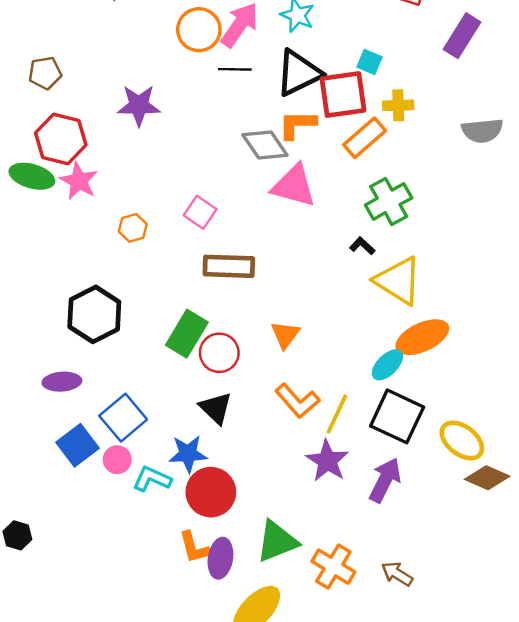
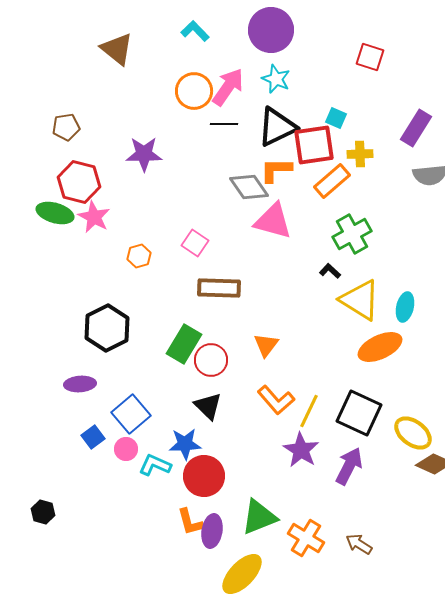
purple rectangle: (462, 36) -> (416, 128), moved
cyan ellipse: (387, 365) -> (405, 307), moved, turned -32
blue square: (78, 445) -> (93, 437), size x0.7

